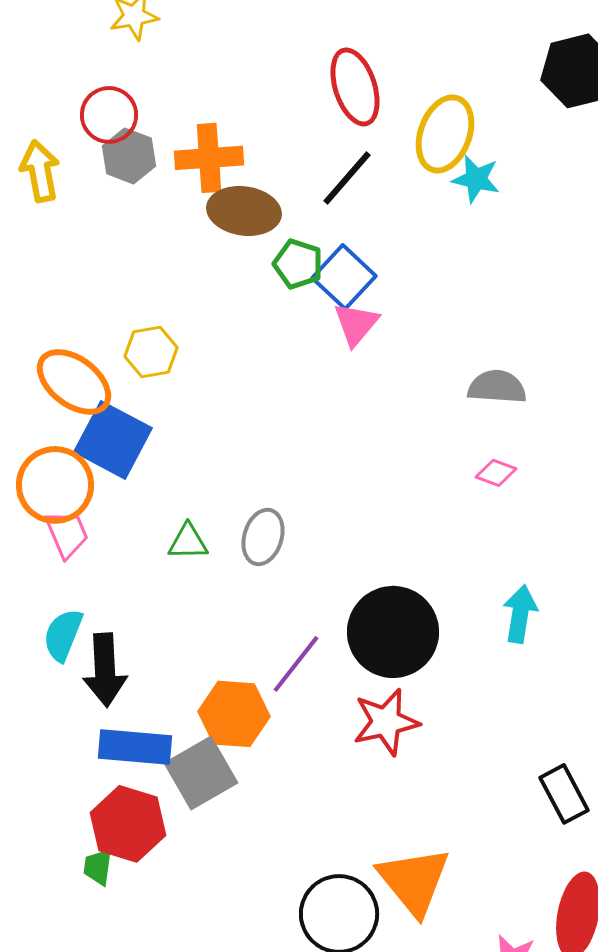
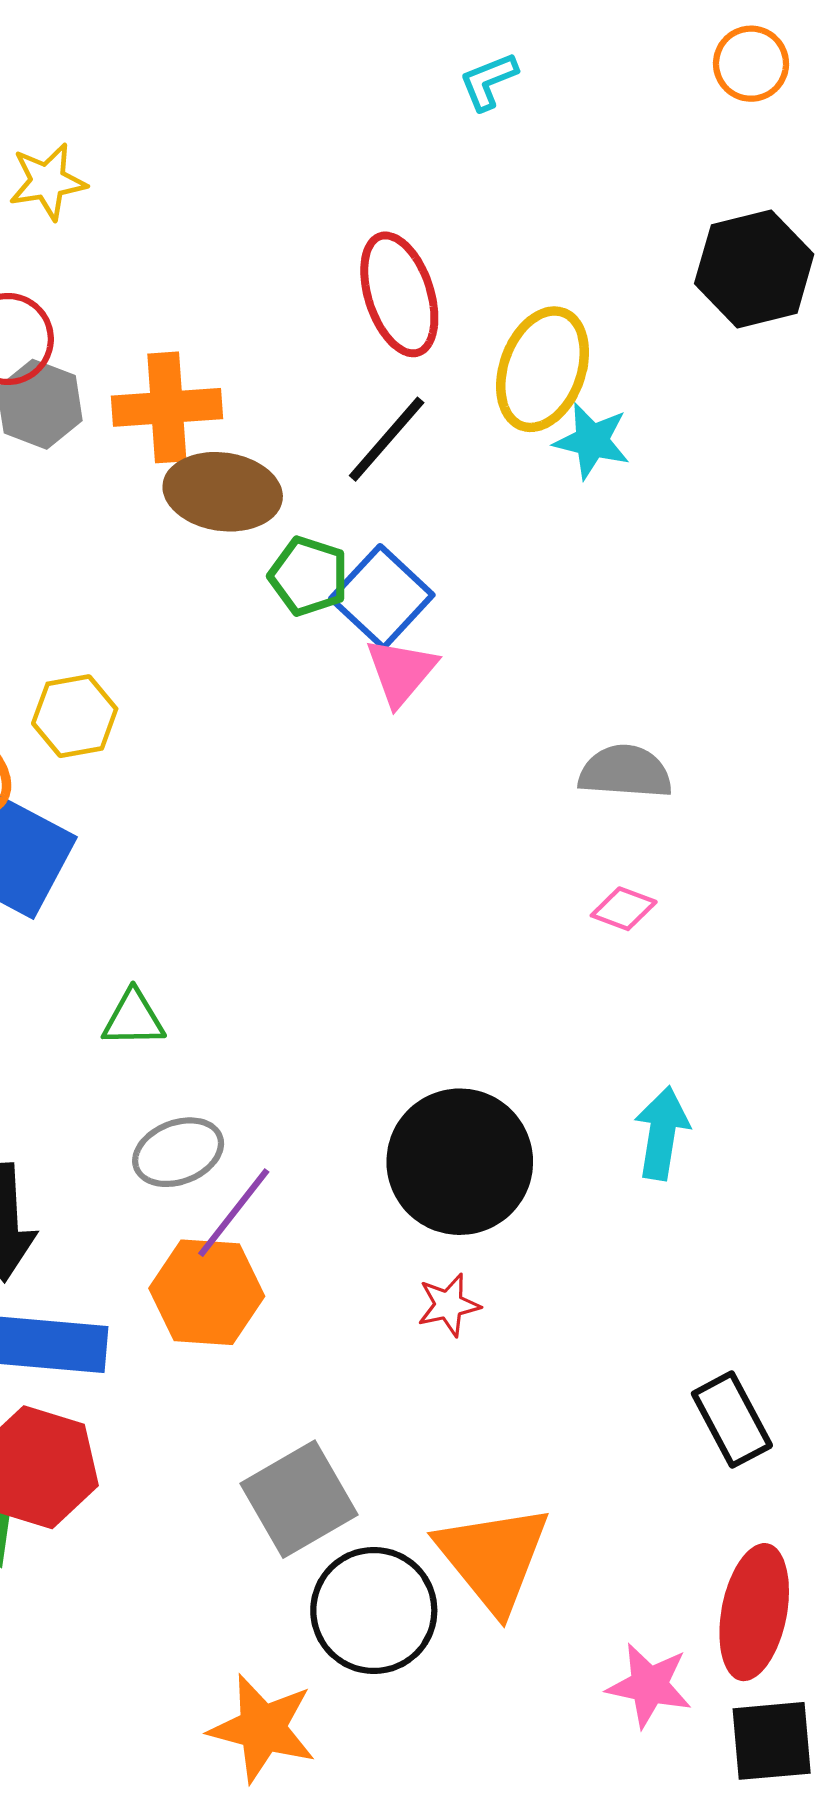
gray ellipse: (263, 537) -> (178, 1152), moved, turned 52
purple line: (296, 664) -> (234, 1213), moved
red star: (386, 722) -> (449, 1305), size x0.6
gray square: (201, 773) -> (299, 1499), moved

